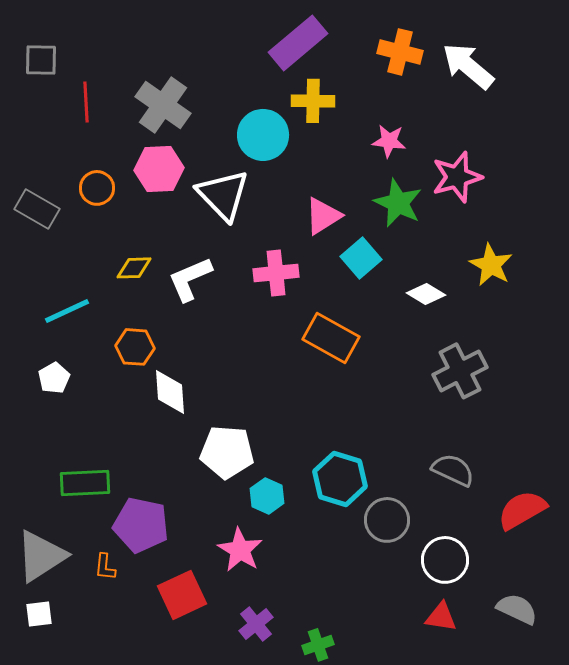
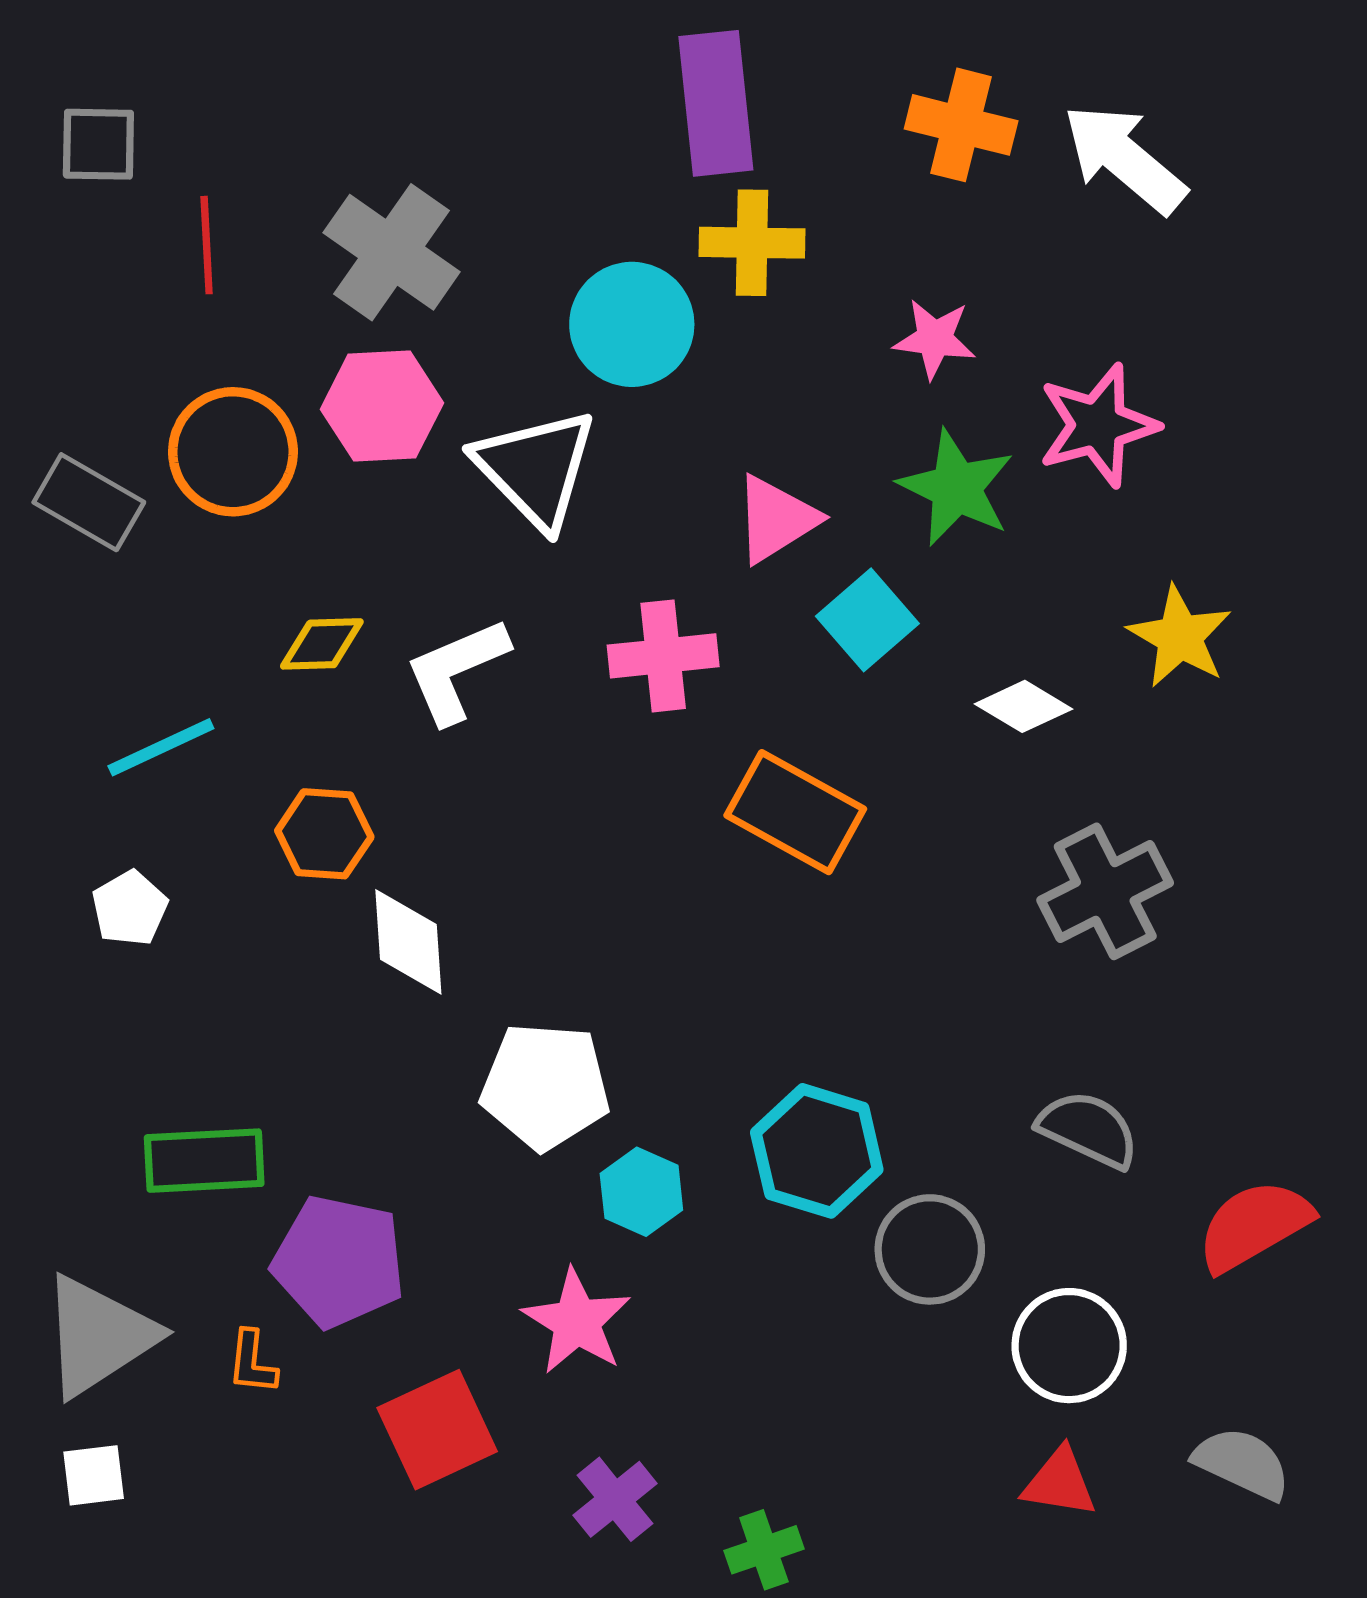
purple rectangle: (298, 43) -> (716, 103), turned -56
orange circle: (97, 188) -> (233, 452), size x1.5

